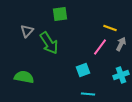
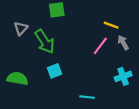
gray arrow: (121, 44) -> (123, 43), turned -56
cyan square: (83, 70) -> (55, 71), moved

